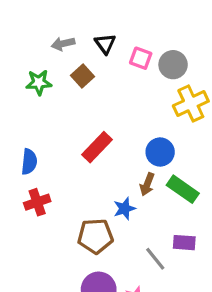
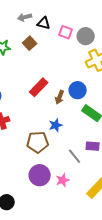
gray arrow: (63, 44) -> (25, 17), moved
black triangle: (105, 44) -> (44, 23), turned -40
brown arrow: (147, 184) -> (60, 97), moved

